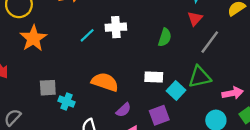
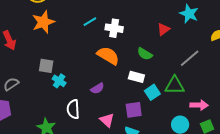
red triangle: (195, 19) -> (164, 29), moved
cyan line: (87, 35) -> (90, 22), moved
green semicircle: (165, 37) -> (145, 54), moved, turned 91
orange semicircle: (105, 82) -> (108, 56), moved
purple semicircle: (124, 110) -> (97, 88), moved

